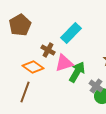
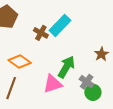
brown cross: (48, 50) -> (41, 33), moved
pink triangle: (64, 63) -> (53, 84), moved

